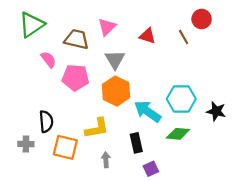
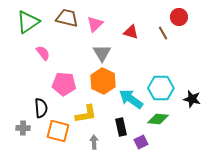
brown trapezoid: (77, 39) -> (67, 18), moved
pink pentagon: (75, 78) -> (64, 84), moved
purple square: (151, 169) -> (141, 142), moved

